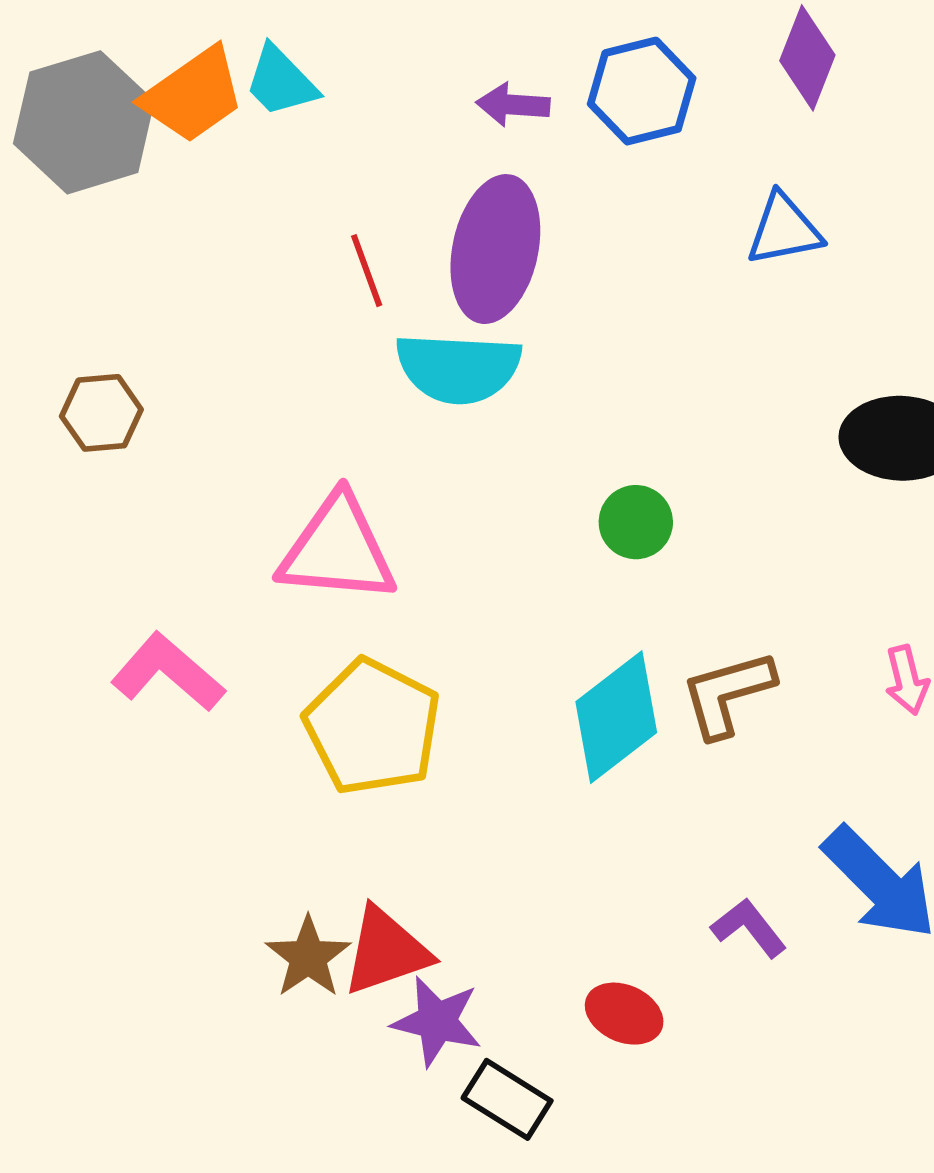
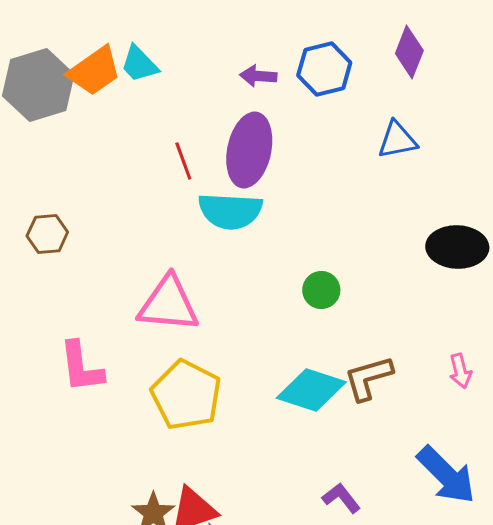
pink L-shape: (168, 672) -> (81, 367), turned -138
cyan diamond: (616, 717) -> (311, 390), turned 56
purple L-shape: (749, 928) -> (341, 498), moved

